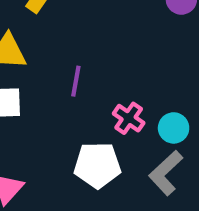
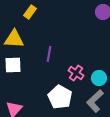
white pentagon: (97, 165) -> (60, 97), turned 30

